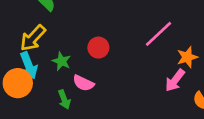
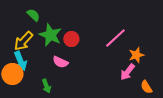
red circle: (98, 48) -> (71, 39), moved
green star: (61, 61) -> (50, 35), moved, size x1.6
pink semicircle: (83, 83) -> (60, 62), moved

